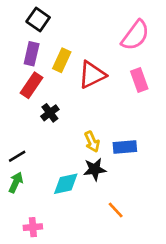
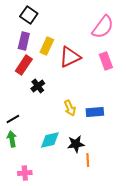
black star: (95, 169) -> (76, 144), moved
green arrow: (16, 182) -> (12, 139), turned -35
orange line: (116, 210) -> (88, 160), turned 40

